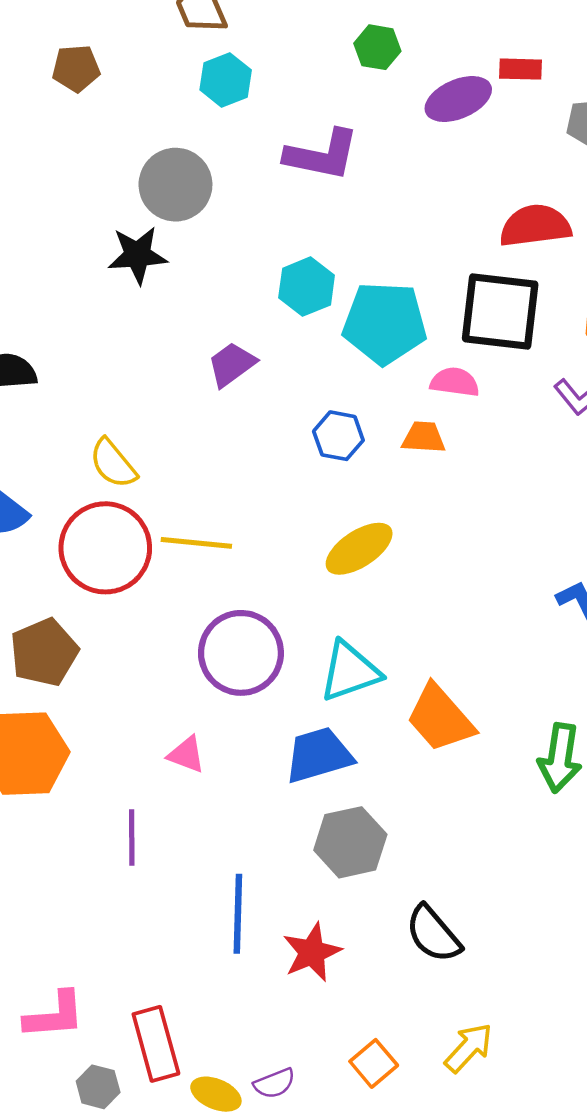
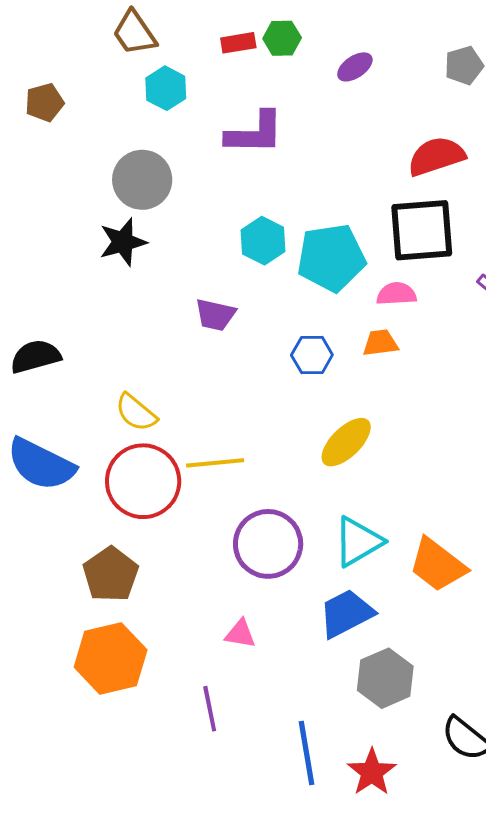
red rectangle: (521, 69) -> (238, 43), moved
purple ellipse: (458, 99) -> (355, 67), size x0.7
purple trapezoid: (232, 364) -> (215, 315), turned -120

